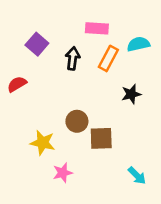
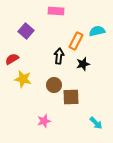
pink rectangle: (97, 28) -> (56, 11), moved
black arrow: (73, 58) -> (59, 56), moved
black star: (131, 94) -> (83, 64), moved
yellow star: (43, 143) -> (23, 79), moved

